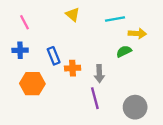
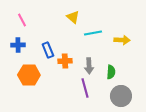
yellow triangle: (73, 14) -> (73, 17), moved
cyan line: (115, 19) -> (93, 33), moved
yellow arrow: (137, 33) -> (122, 40), moved
green semicircle: (124, 51) -> (111, 72), moved, turned 120

